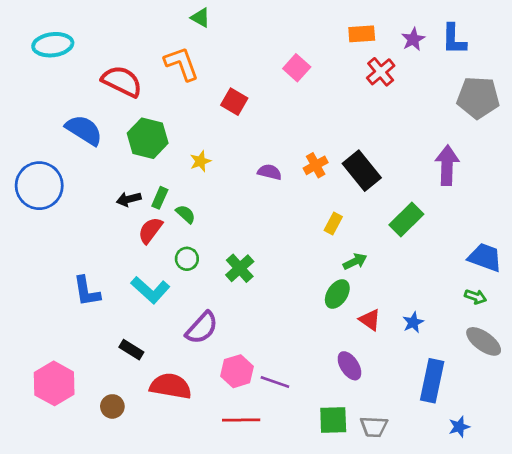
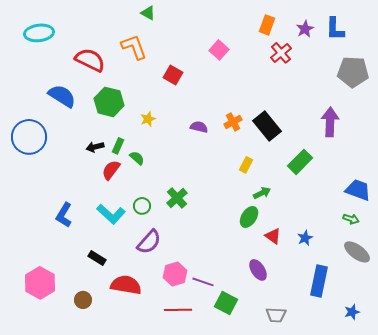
orange rectangle: (362, 34) -> (267, 25), turned -66
green circle: (187, 259) -> (142, 206), moved
blue L-shape: (87, 291) -> (64, 215), turned 40
green square: (333, 420) -> (226, 303), moved, turned 30
blue star: (459, 427) -> (352, 312), moved

